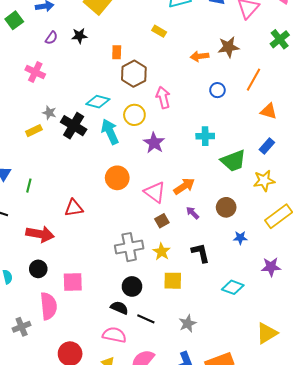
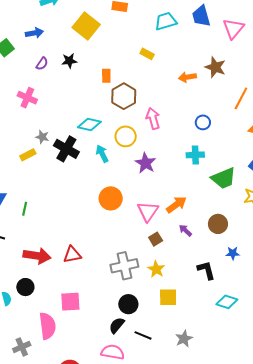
brown star: (228, 47) -> (215, 67), turned 30
blue circle: (217, 90) -> (203, 122), moved
cyan arrow: (110, 132) -> (102, 154), size x0.7
pink triangle: (155, 192) -> (148, 211), turned 30
red triangle: (74, 208) -> (72, 255), moved
black L-shape: (201, 253) -> (206, 270), moved
black circle: (38, 269) -> (25, 287), moved
black semicircle: (119, 308) -> (117, 325), turned -72

